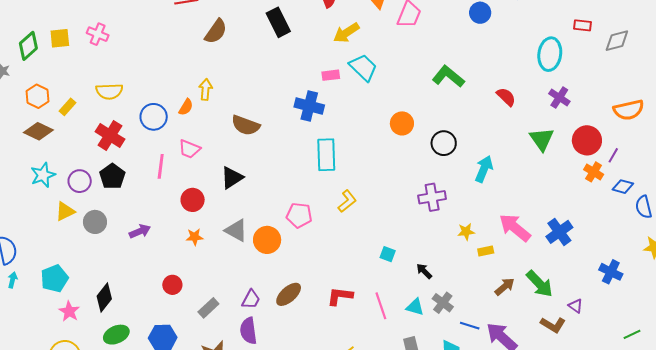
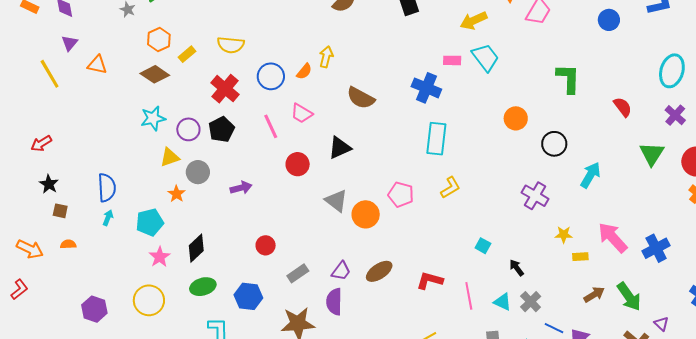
green L-shape: (448, 77) -> (568, 79), turned 44
pink line: (161, 166) -> (271, 126), turned -40
purple cross: (432, 197) -> (535, 196), turned 32
orange star: (195, 237) -> (176, 194), moved, turned 30

